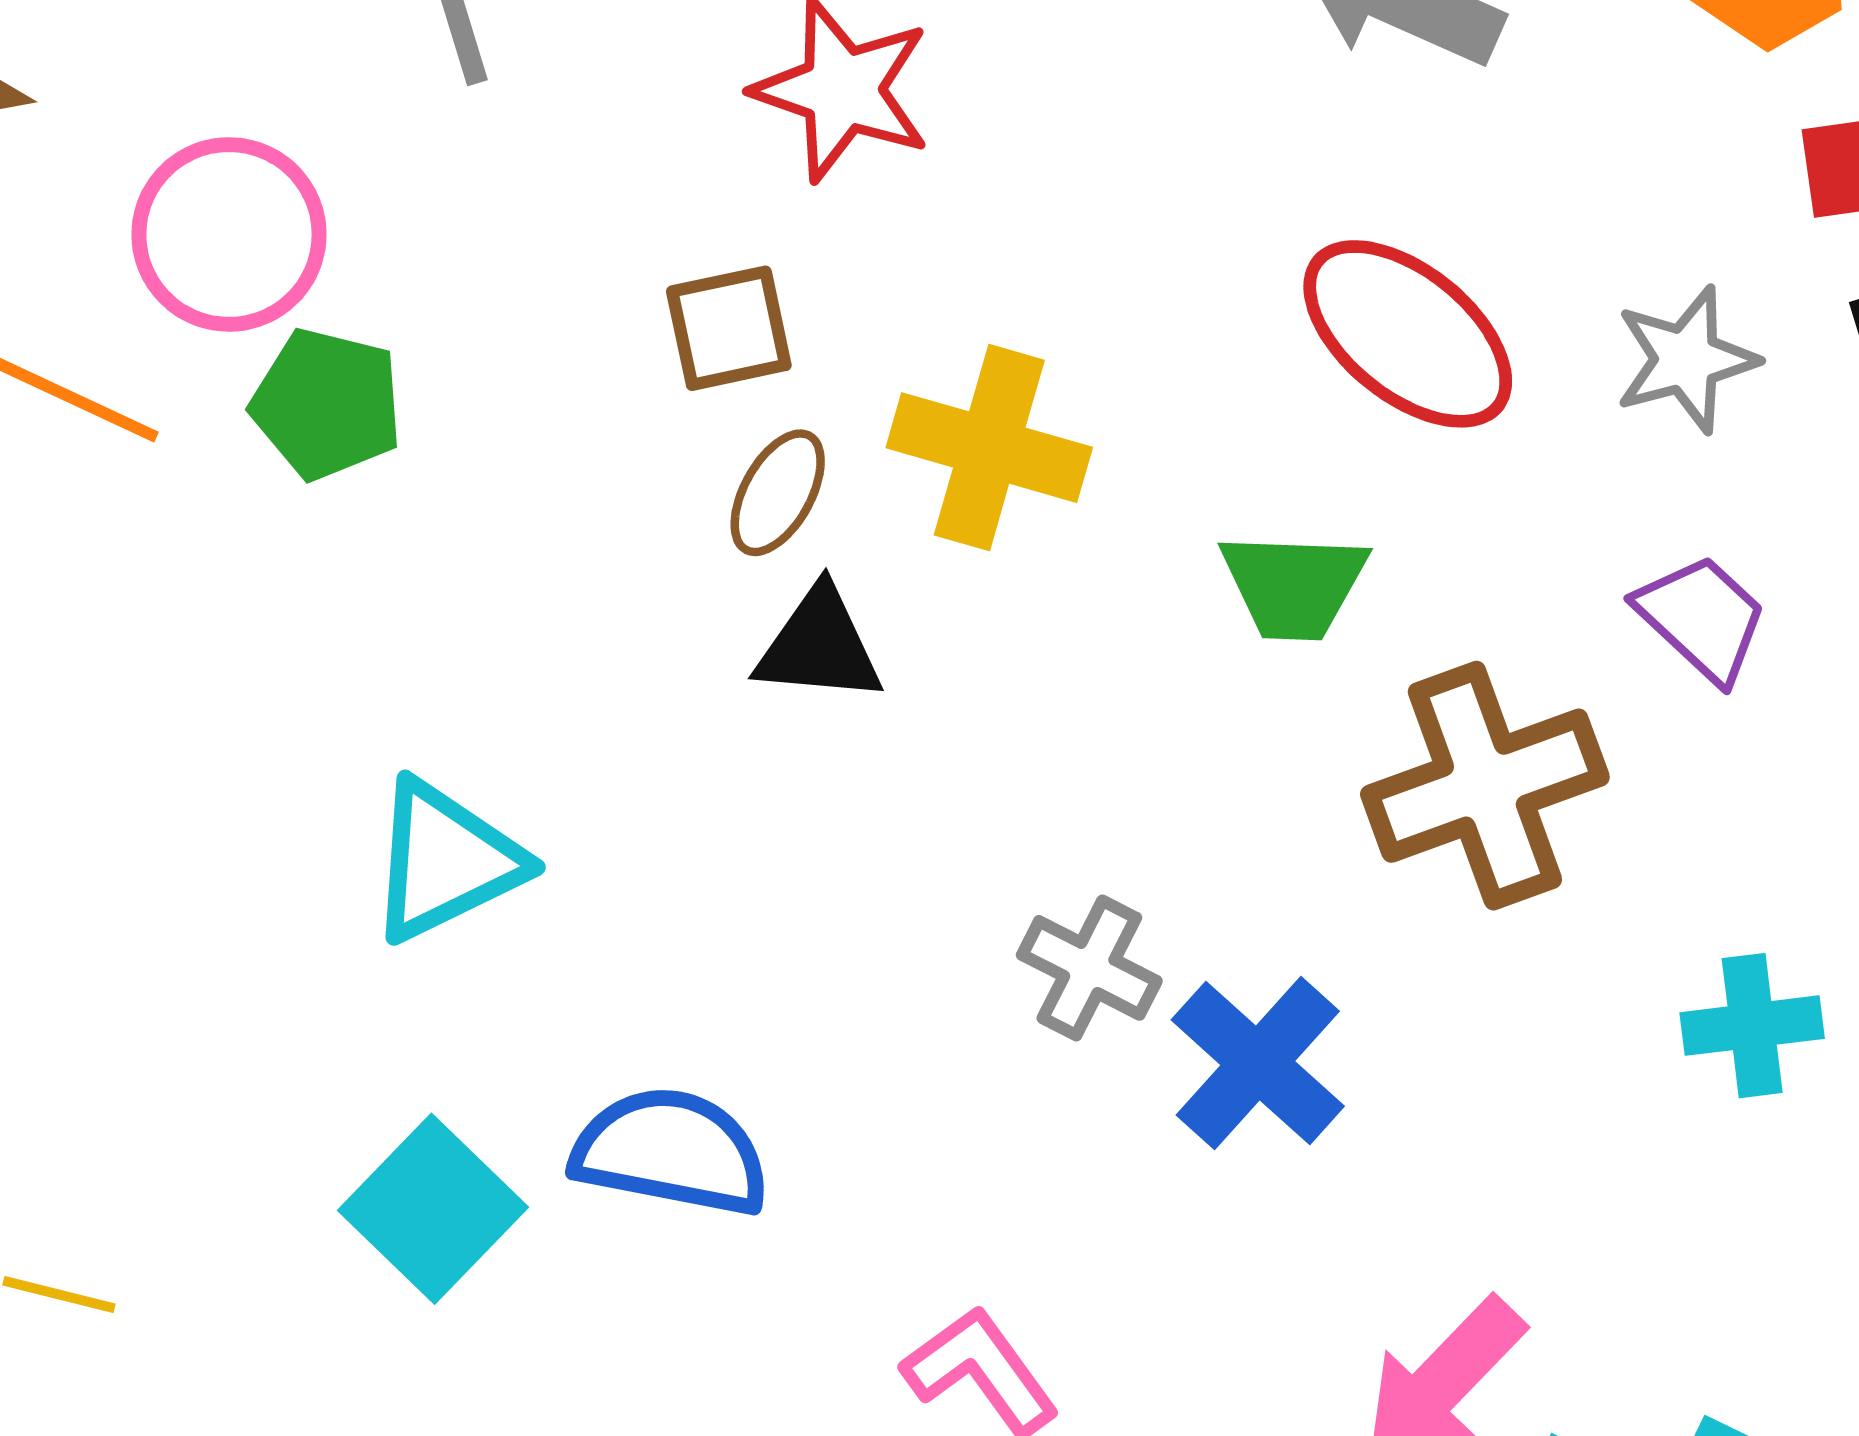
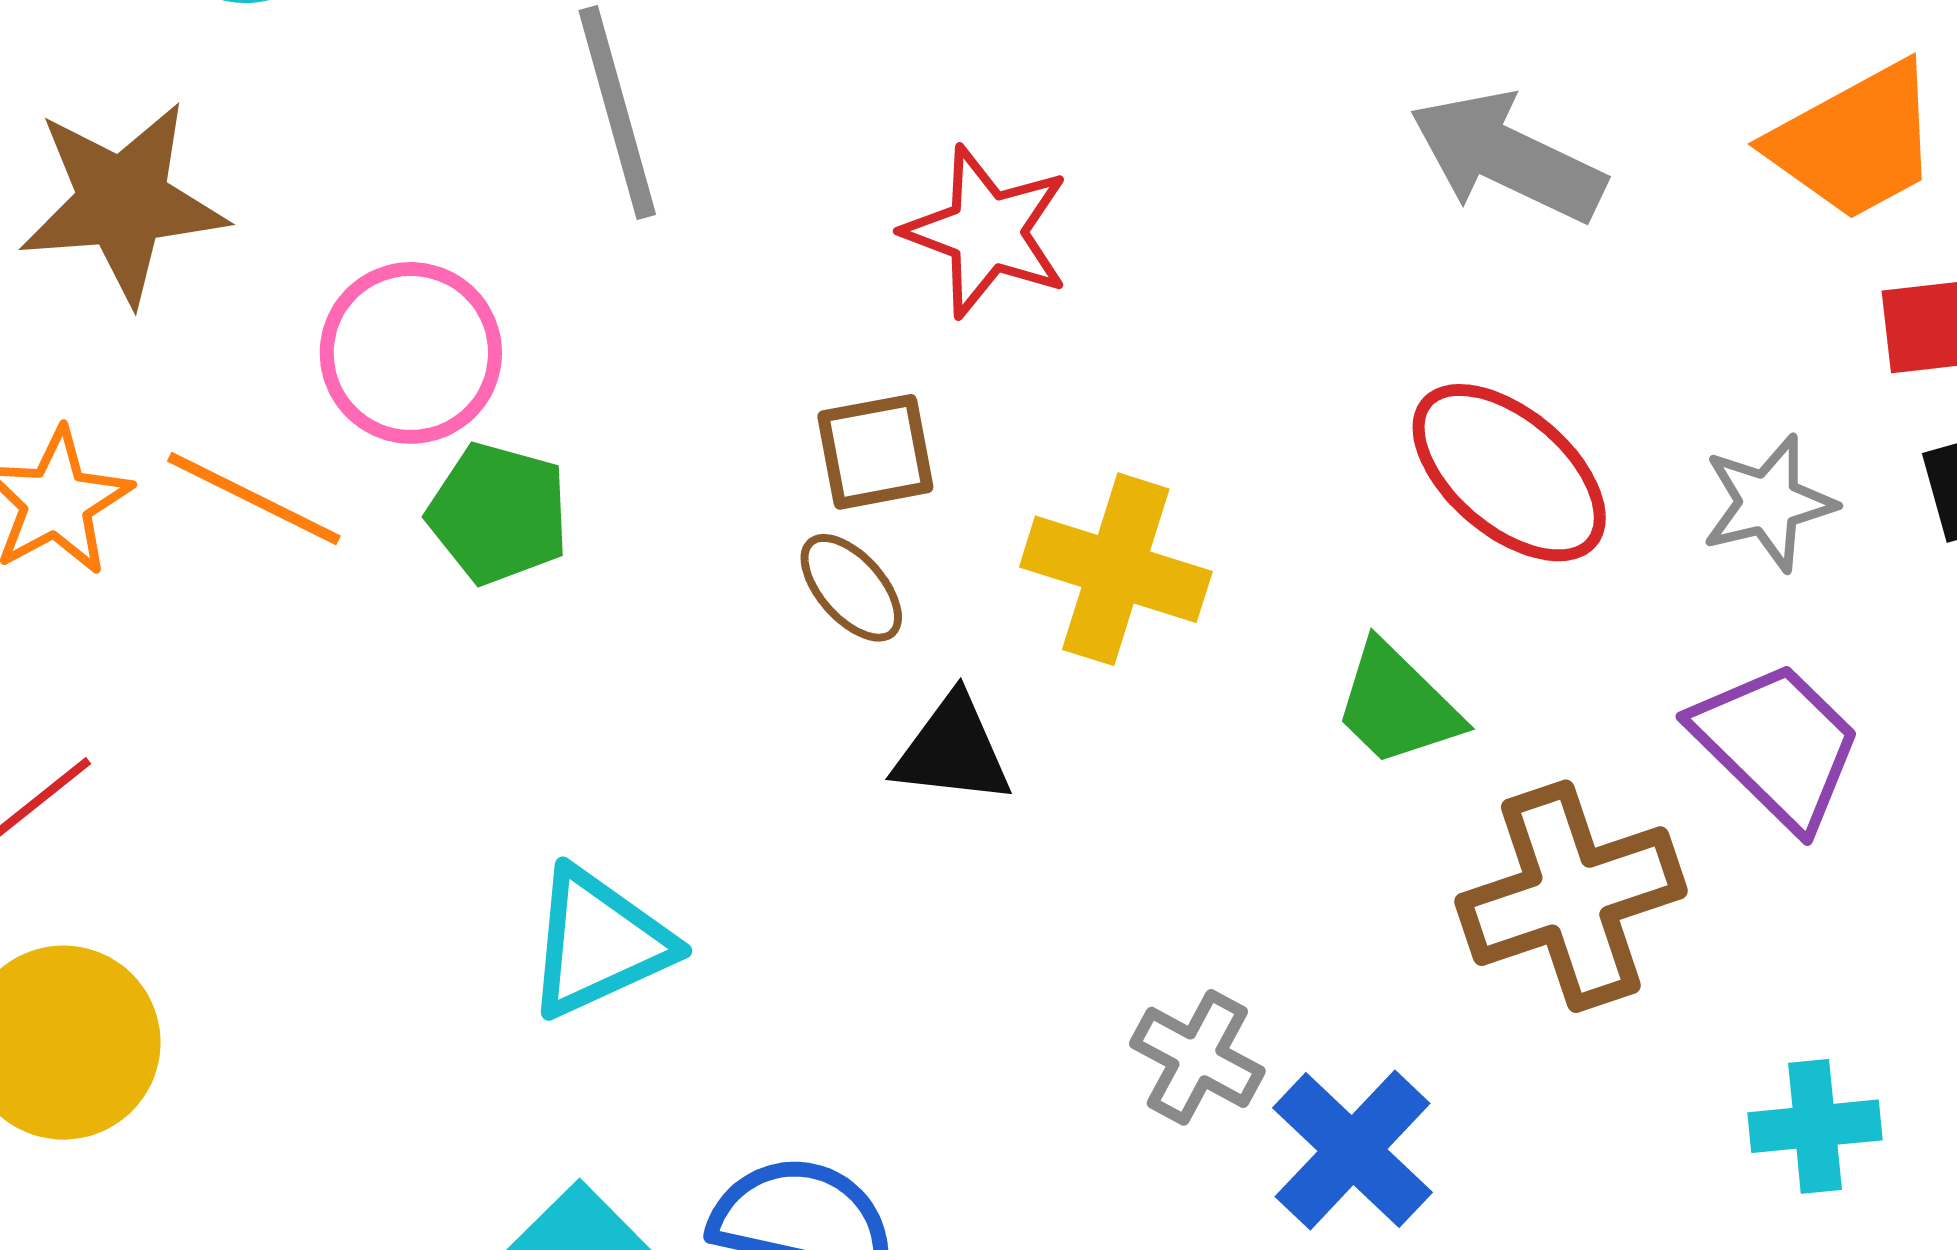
brown ellipse: (778, 493) -> (851, 588), moved, turned -72
green trapezoid: (1294, 585) -> (1397, 705), turned 41
purple trapezoid: (1702, 618) -> (1777, 745), size x1.4

